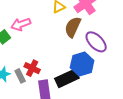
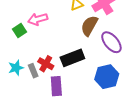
blue hexagon: (82, 64) -> (107, 77), moved
black rectangle: (67, 78) -> (72, 58), moved

